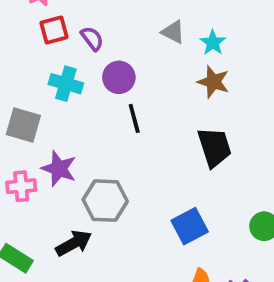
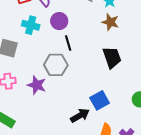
purple star: (59, 169) -> (37, 85), moved
gray hexagon: (105, 201) -> (56, 65), moved
black arrow: (74, 243) -> (80, 116), moved

